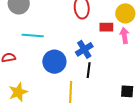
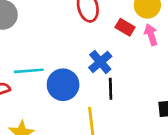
red rectangle: (106, 27) -> (125, 27), turned 40
cyan line: (33, 36) -> (29, 71), moved

